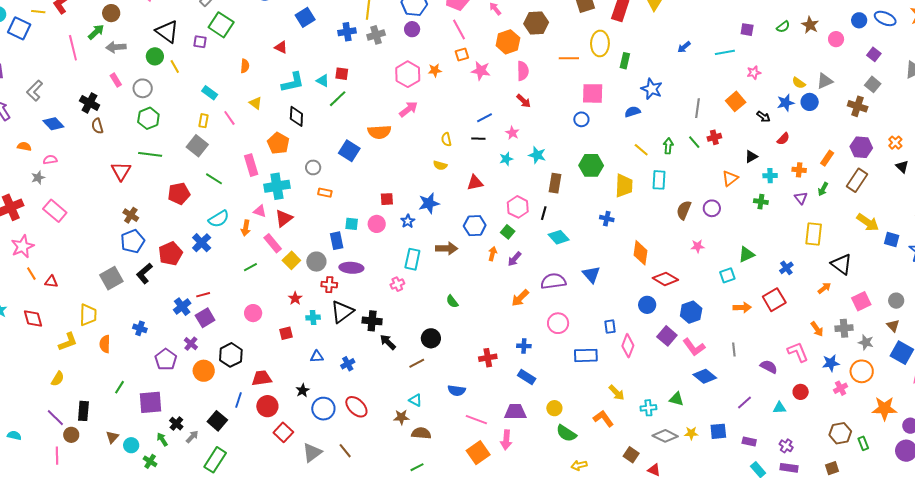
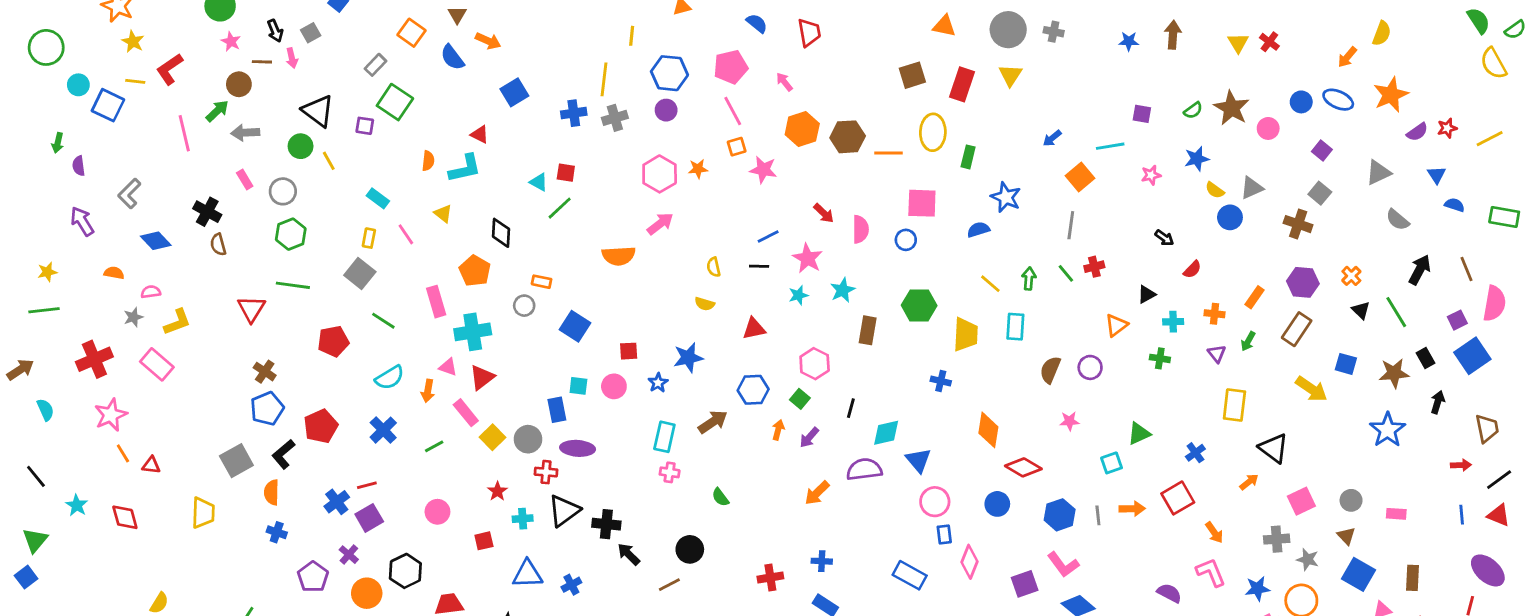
brown hexagon: (536, 23) -> (848, 137), moved
brown star: (810, 25) -> (1232, 108), size x1.4
pink semicircle: (523, 71) -> (860, 229), moved
cyan L-shape: (293, 82) -> (465, 168), moved
orange square: (736, 101) -> (1080, 177), moved
blue star: (786, 103) -> (1197, 159), moved
pink star: (512, 133) -> (808, 258), size x1.5
blue square: (349, 151) -> (575, 326), moved
cyan star: (537, 155) -> (843, 290), turned 30
orange rectangle: (325, 193) -> (542, 282), moved
black line: (544, 213) -> (851, 408), moved
cyan diamond: (559, 237) -> (886, 433), moved, turned -60
blue square: (892, 240) -> (1346, 364), moved
blue cross: (202, 243) -> (383, 430), moved
brown arrow: (447, 248) -> (713, 422), turned -35
pink cross: (397, 284) -> (670, 472), moved, turned 32
pink circle: (558, 323) -> (935, 502), moved
orange arrow: (817, 329) -> (1214, 533), moved
purple square: (667, 336) -> (1025, 584), moved, turned 30
yellow L-shape: (68, 342) -> (177, 322), moved
orange semicircle: (105, 344) -> (272, 492), moved
gray line: (734, 349) -> (1098, 515), moved
blue rectangle: (586, 355) -> (910, 575), turned 30
blue triangle: (317, 357) -> (528, 574), size x1.6

